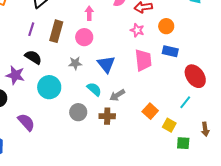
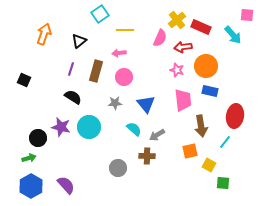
pink arrow: (89, 13) -> (119, 53), moved, turned -96
orange circle: (166, 26) -> (206, 66), size x1.5
purple star: (15, 75) -> (61, 127), moved
red ellipse: (195, 76) -> (235, 116), turned 45
orange square: (150, 111) -> (190, 151), turned 35
gray circle: (78, 112) -> (118, 168), moved
purple semicircle: (26, 122) -> (66, 185), moved
brown arrow: (205, 129) -> (201, 126), moved, size x1.5

